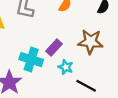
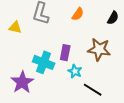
purple rectangle: (54, 47) -> (65, 53), turned -35

